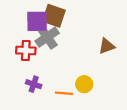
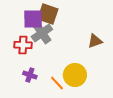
yellow circle: (84, 84) -> (75, 75), size x1.5
orange line: (64, 93) -> (57, 83), turned 42

